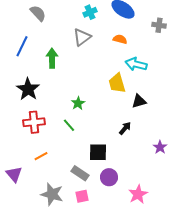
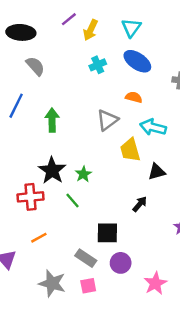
gray triangle: (82, 37) -> (107, 120), moved
black star: (28, 89) -> (52, 170), moved

